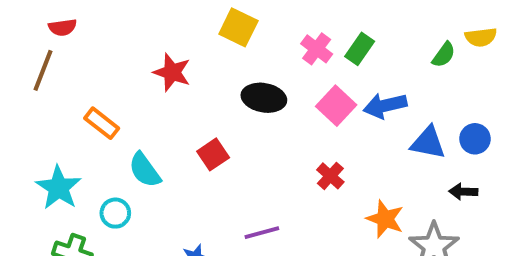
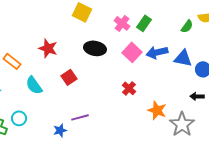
red star: (172, 72) -> (48, 48), moved
blue triangle: (428, 143) -> (183, 58), moved
cyan circle: (115, 213) -> (19, 118), moved
purple line: (262, 233) -> (80, 117), moved

